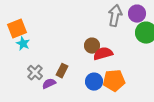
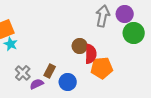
red semicircle: (103, 54) -> (91, 54), turned 108
orange pentagon: (114, 81) -> (102, 68), moved
blue circle: (94, 82) -> (68, 82), moved

